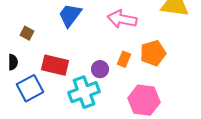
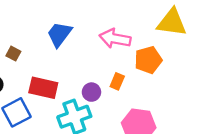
orange pentagon: (153, 53) -> (148, 60), moved

